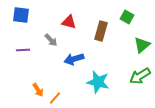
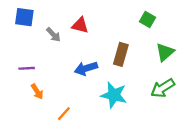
brown rectangle: (101, 31) -> (121, 54), moved
gray arrow: (51, 40) -> (53, 35), moved
purple line: (23, 50) -> (27, 68), moved
orange arrow: (38, 90) -> (37, 92), moved

